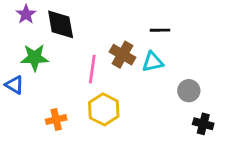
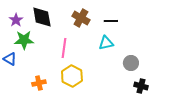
purple star: (26, 14) -> (16, 20), moved
brown cross: (123, 55) -> (81, 18), moved

